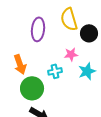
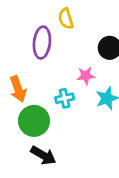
yellow semicircle: (69, 19) -> (66, 19), moved, size x0.7

